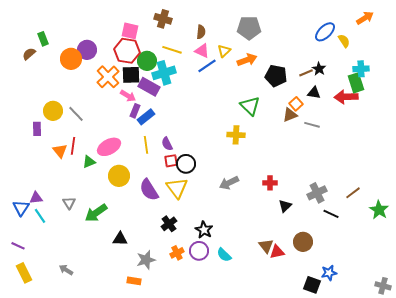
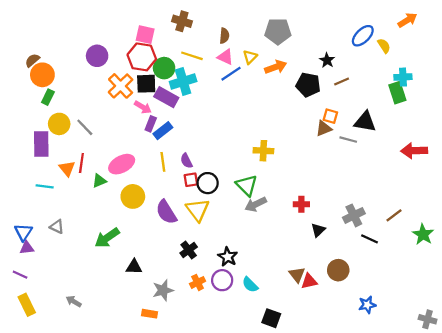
green rectangle: (43, 39) -> (48, 97), moved, turned 48
orange circle: (71, 59) -> (42, 75), moved
black star: (319, 69) -> (327, 60), moved
black triangle: (314, 93) -> (365, 122), moved, size x1.5
red arrow: (346, 97) -> (414, 151), moved
orange square: (296, 104) -> (330, 116), turned -32
green triangle: (250, 106) -> (247, 185), moved
purple rectangle: (37, 129) -> (41, 144), size x1.6
purple triangle: (36, 198) -> (27, 248), moved
gray triangle: (69, 203) -> (57, 227), moved, turned -32
cyan line: (40, 216) -> (45, 186), moved, turned -49
black square: (312, 285) -> (271, 318), moved

